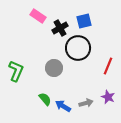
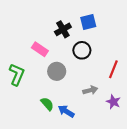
pink rectangle: (38, 16) -> (40, 49), moved
black circle: (78, 48) -> (82, 50), size x0.7
gray arrow: (86, 103) -> (90, 90), moved

